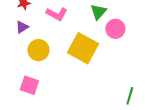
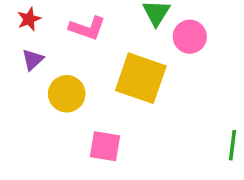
pink square: (29, 85) -> (105, 146), moved

